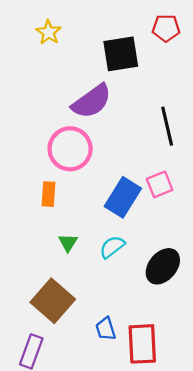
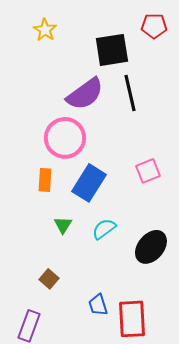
black line: (167, 126) -> (130, 93), moved
blue rectangle: (123, 197) -> (89, 183), moved
brown square: (53, 301) -> (49, 279), size x0.5

